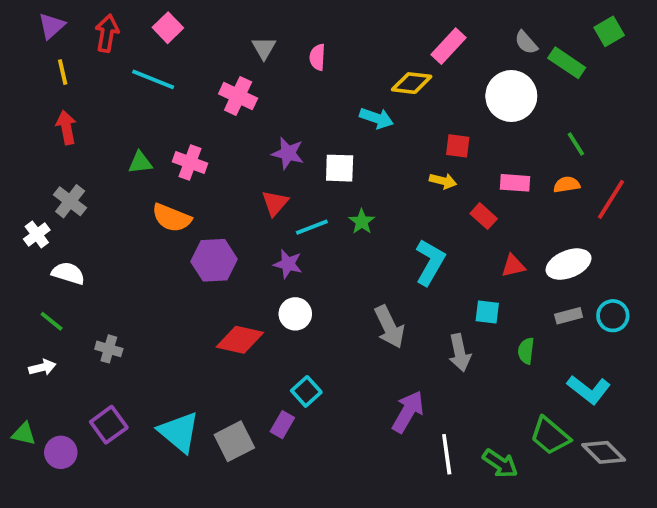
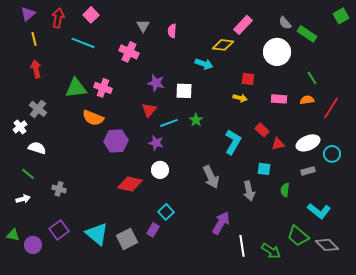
green square: (609, 31) -> (341, 16), moved
green triangle: (140, 162) -> (76, 88), size x1.6
red rectangle: (484, 216) -> (262, 130), moved
cyan circle: (613, 316) -> (332, 154), moved

